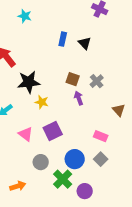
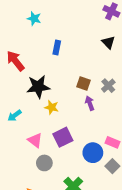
blue rectangle: (63, 39) -> (57, 47), moved
black triangle: (85, 43) -> (108, 42), moved
blue circle: (75, 159) -> (93, 153), moved
gray circle: (41, 162) -> (44, 163), moved

